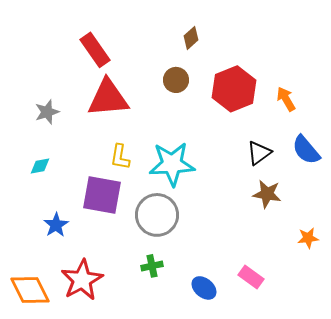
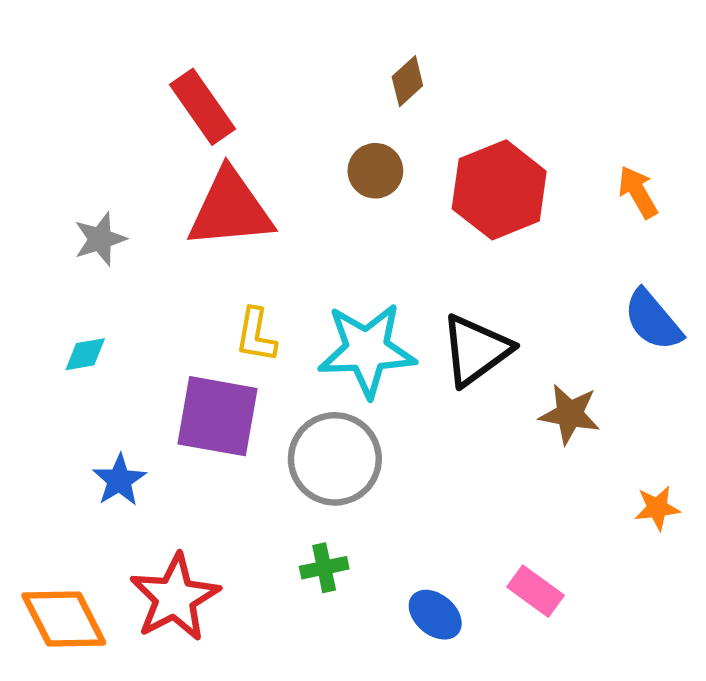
orange arrow: (286, 99) -> (638, 192), moved
black triangle: (259, 153) -> (476, 350), moved, size x1.4

